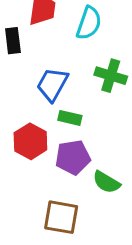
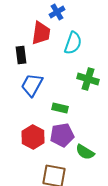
blue trapezoid: (52, 84) -> (32, 85), moved
red hexagon: (30, 141) -> (33, 137), moved

